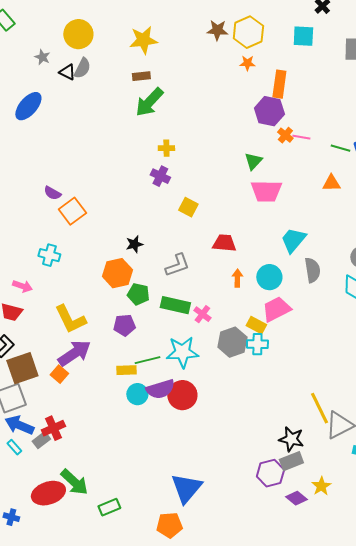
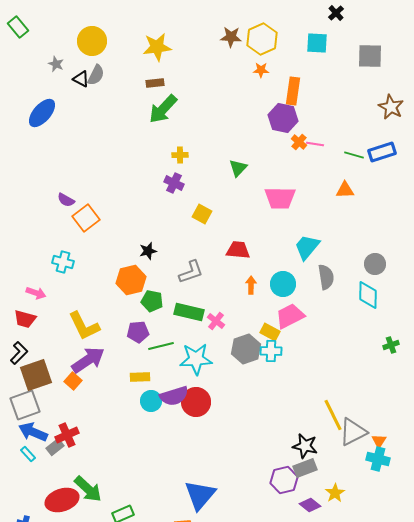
green triangle: (253, 161) -> (238, 168), moved
green line: (147, 360) -> (161, 346), moved

